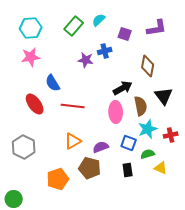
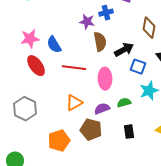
pink star: (31, 57) -> (30, 39), moved
brown semicircle: (141, 106) -> (100, 42), moved
pink ellipse: (116, 112) -> (105, 79), moved
blue square: (129, 143) -> (138, 67), moved
green semicircle: (148, 154) -> (124, 103), moved

